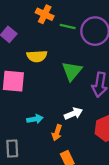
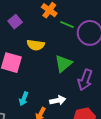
cyan arrow: (35, 119) -> (24, 99), turned 112

